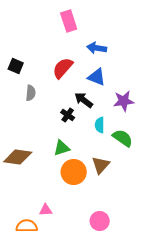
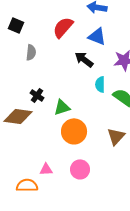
black cross: (68, 115) -> (37, 95), moved
brown triangle: (101, 165) -> (116, 136), moved
pink circle: (100, 221) -> (80, 169), moved

